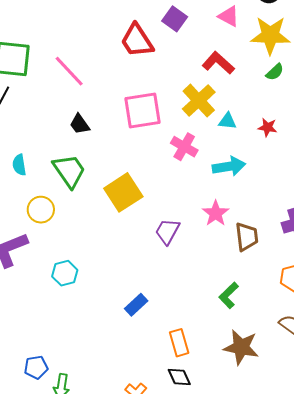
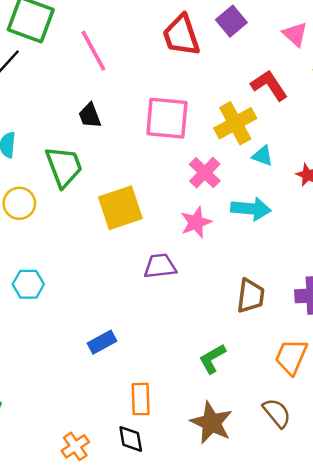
pink star: (216, 213) -> (196, 222), moved
purple trapezoid: (167, 231) -> (160, 266), turned 40

